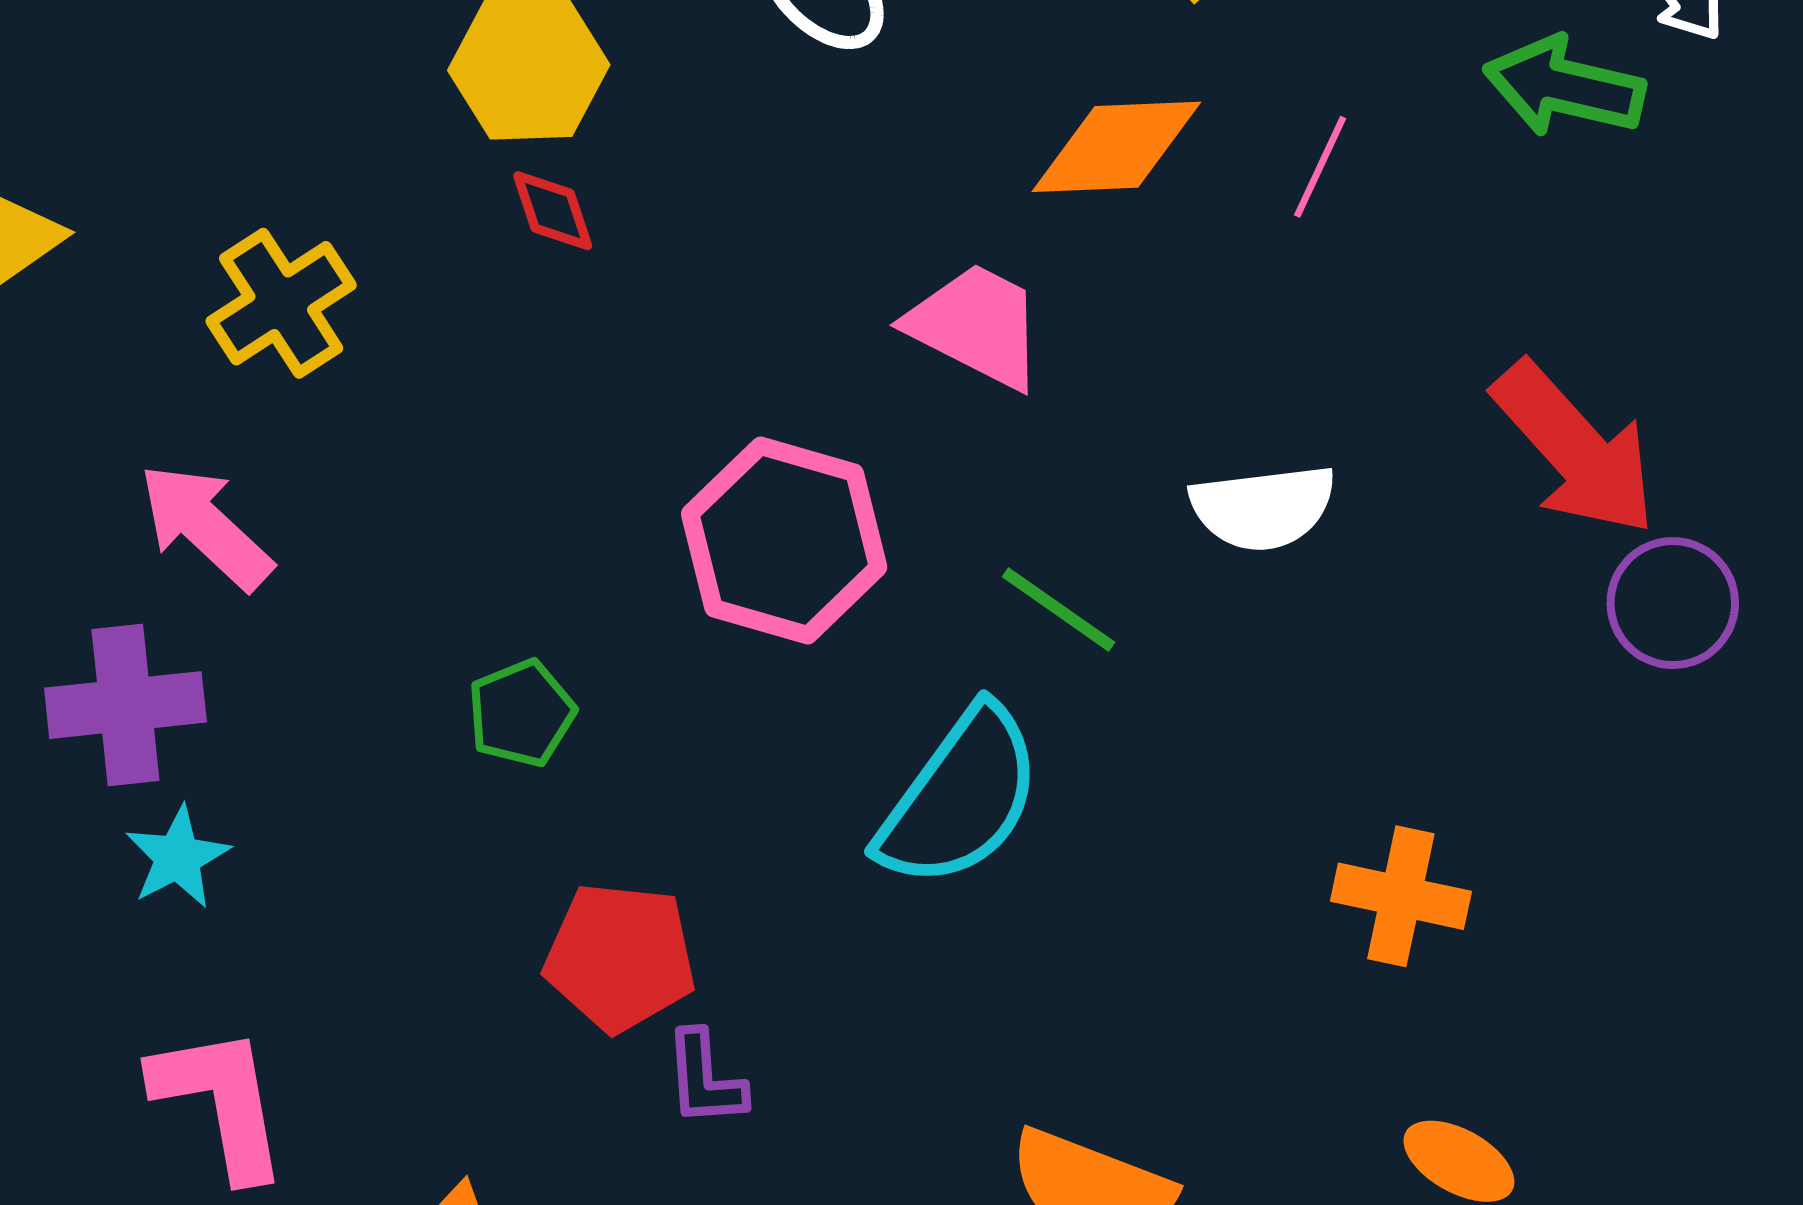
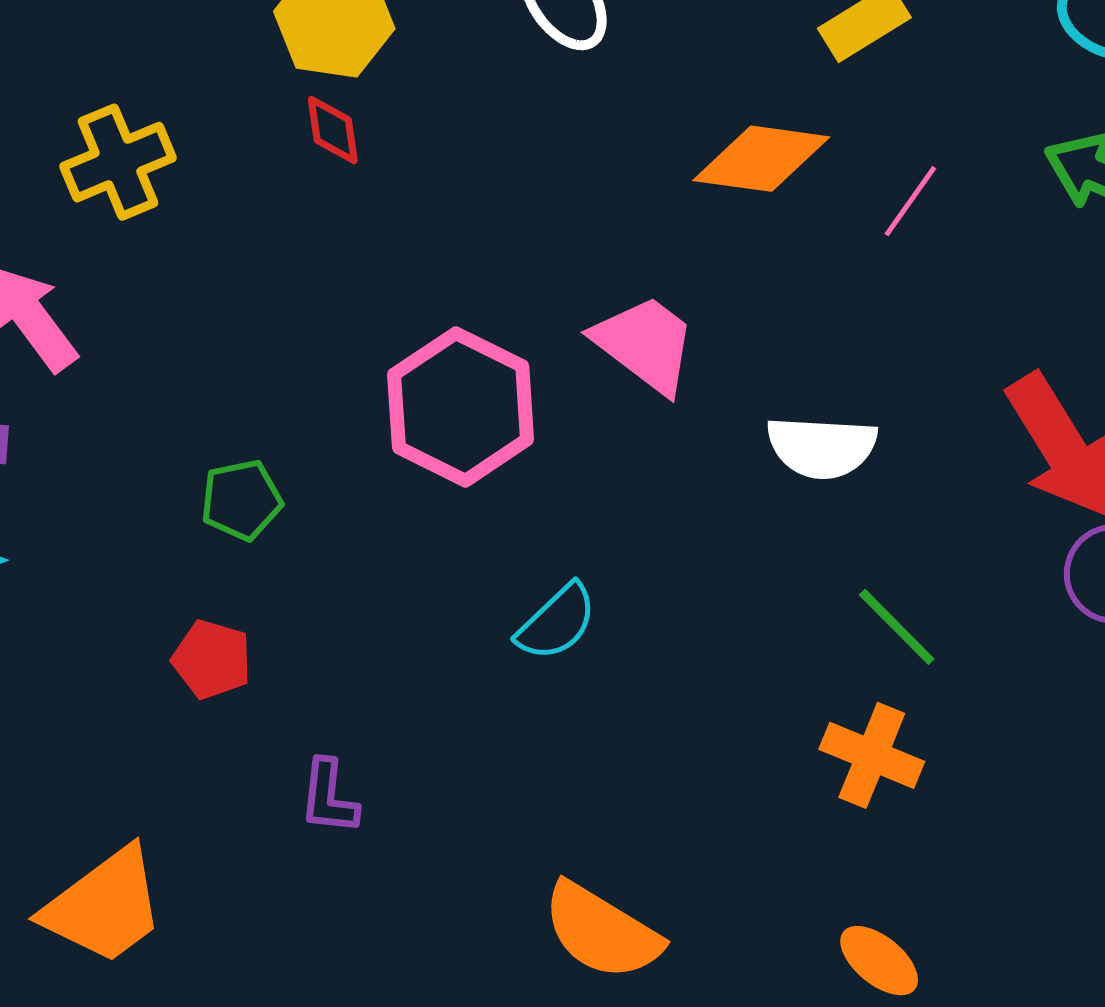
pink trapezoid: (976, 326) -> (645, 344), moved
green line: (1059, 609) -> (897, 627), moved
cyan semicircle: (960, 798) -> (557, 622), size x0.6
red pentagon: (620, 957) -> (212, 659), moved, size x0.7

